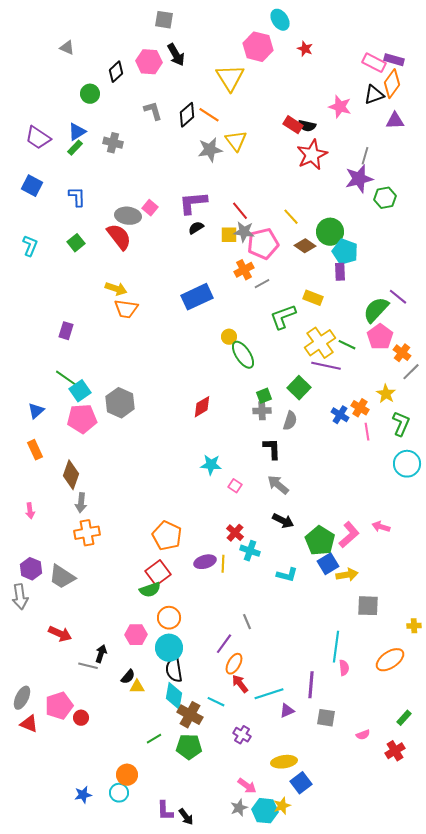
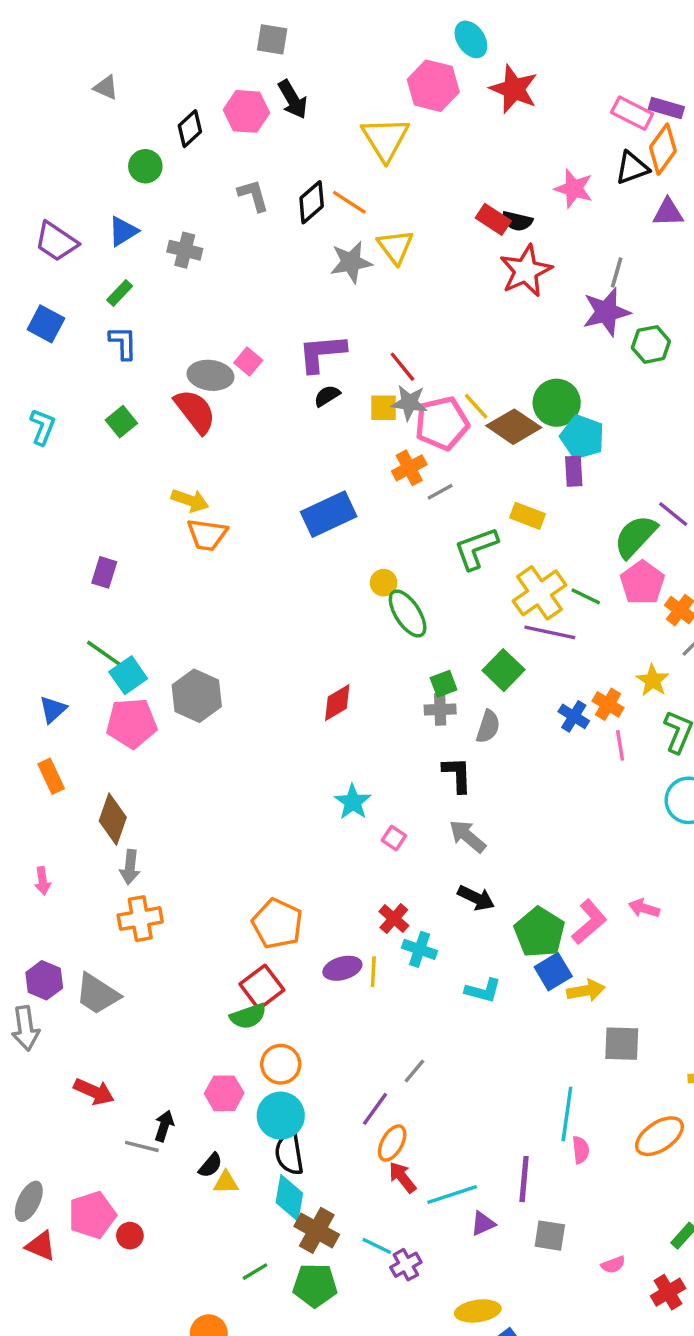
red star: (305, 49) -> (514, 89), size x1.8
green rectangle: (75, 148) -> (120, 293), moved
yellow line: (291, 217) -> (476, 406), moved
brown diamond: (305, 246) -> (514, 427), size x1.4
cyan star: (211, 465) -> (353, 802), turned 30
gray line: (247, 622) -> (414, 1071), turned 63
cyan line: (216, 702) -> (377, 1246), moved
purple cross: (242, 735) -> (406, 1265), turned 30

